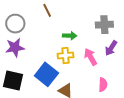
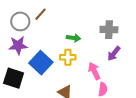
brown line: (47, 10) -> (40, 14), moved, turned 64
pink arrow: (90, 57) -> (94, 71), moved
blue square: (46, 74) -> (41, 63), moved

